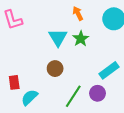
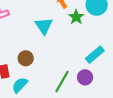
green star: (81, 39) -> (76, 17), moved
brown circle: (55, 69) -> (26, 58), moved

